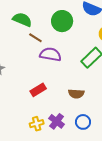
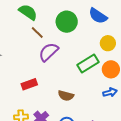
purple semicircle: (50, 54) -> (48, 52), turned -65

